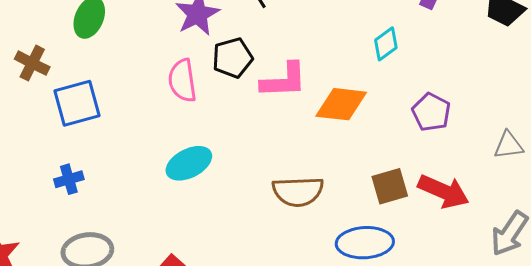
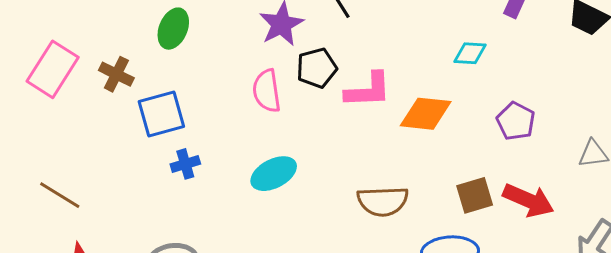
cyan diamond: (386, 44) -> (470, 53), turned 40
blue cross: (69, 179) -> (185, 164), moved

